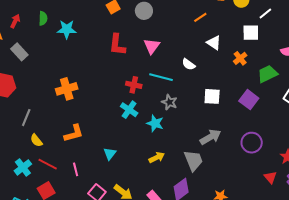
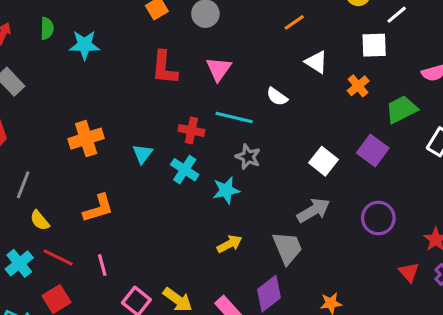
white square: (212, 96) -> (323, 161), moved, turned 36
cyan star: (155, 123) -> (226, 190), turned -30
cyan triangle: (110, 154) -> (143, 154), moved

